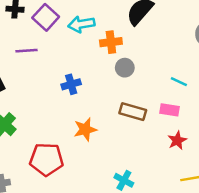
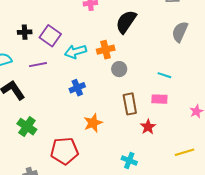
cyan arrow: (81, 24) -> (76, 52), moved
brown rectangle: (133, 112) -> (130, 104), turned 70
red star: (177, 140) -> (148, 127), moved

